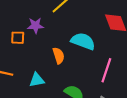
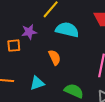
cyan semicircle: (83, 41) -> (67, 30), moved

